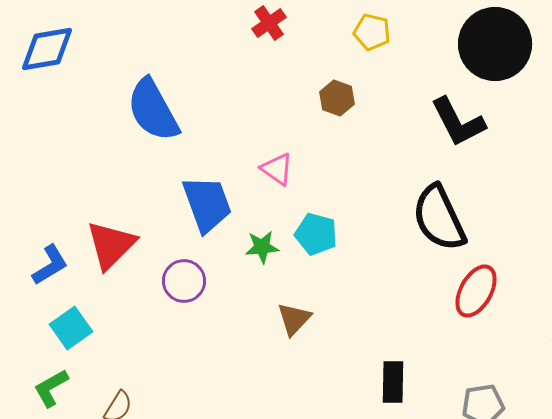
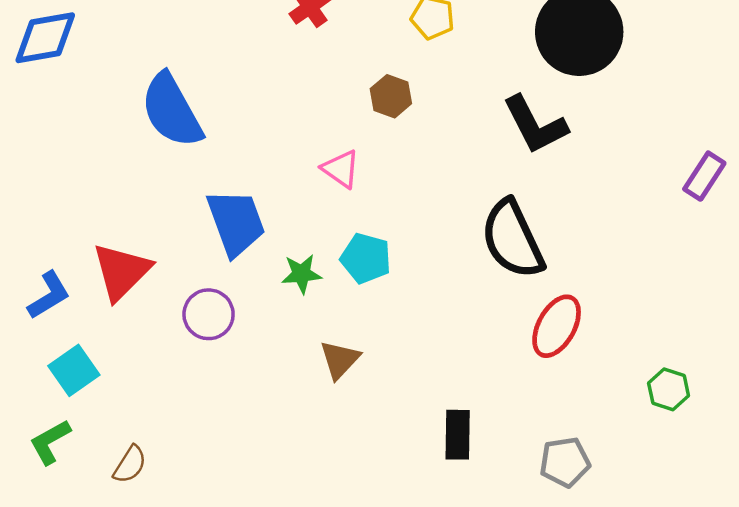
pink triangle: (277, 169) -> (341, 169), moved

